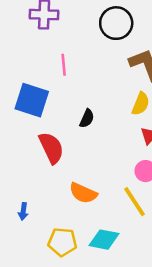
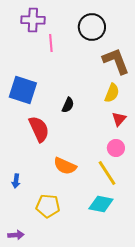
pink line: (64, 65) -> (51, 43), moved
cyan diamond: (104, 240) -> (101, 204), moved

